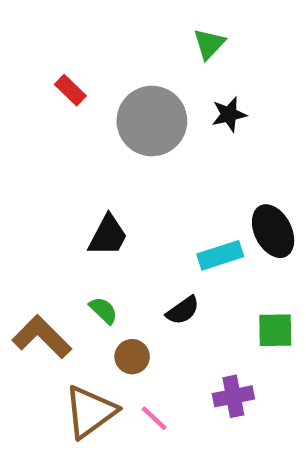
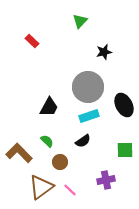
green triangle: (209, 44) -> (80, 21), moved
gray circle: (152, 121) -> (88, 87), moved
cyan rectangle: (220, 255) -> (89, 116), moved

